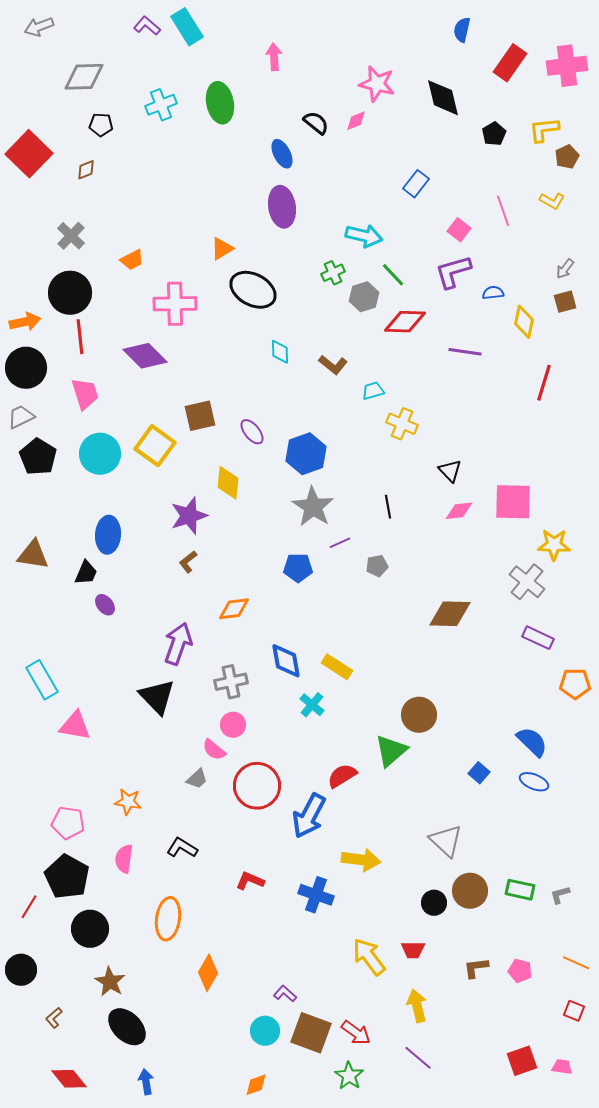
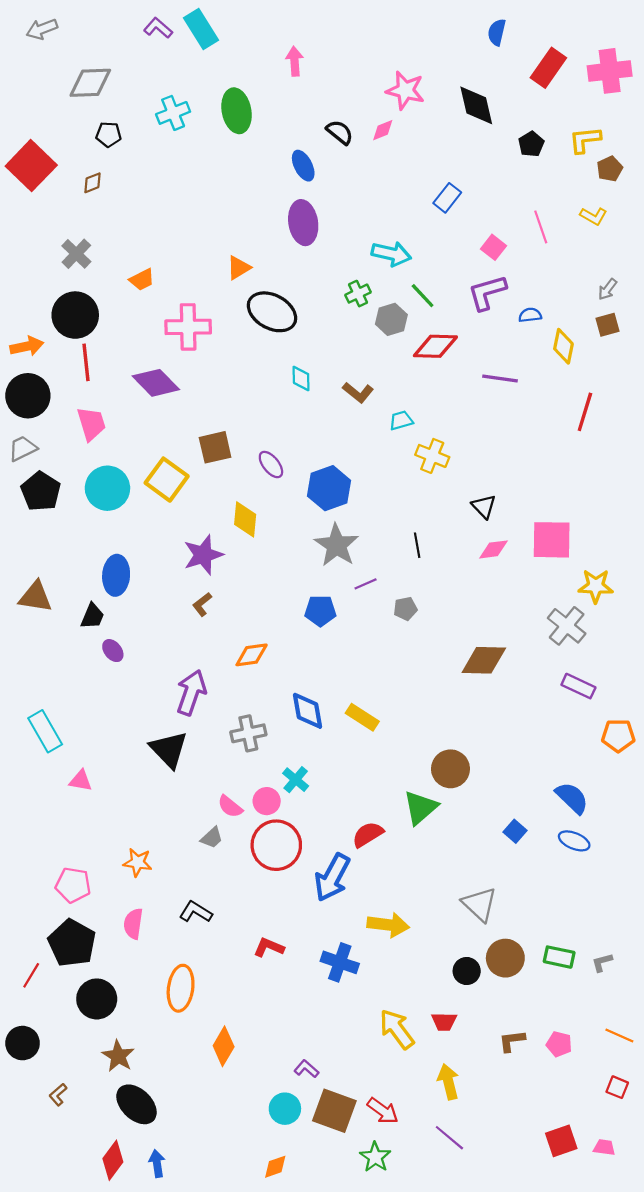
cyan cross: (312, 705) -> (296, 780), moved
pink circle: (233, 725) -> (267, 801), moved
pink triangle: (75, 726) -> (81, 781), size x0.7
red diamond: (69, 1079) -> (113, 1160), moved, turned 75

